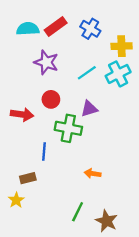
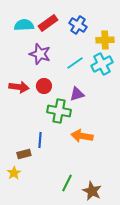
red arrow: (22, 114) -> (19, 87), moved
blue line: (44, 152) -> (40, 140), moved
orange arrow: (93, 174) -> (82, 136), moved, size x1.5

